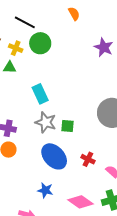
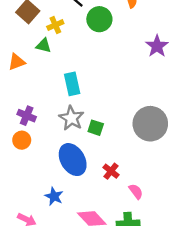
green circle: (40, 43) -> (99, 19), moved
yellow cross: (16, 48) -> (55, 25), turned 32

